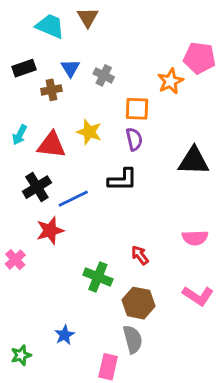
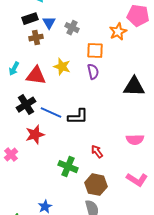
black rectangle: (24, 68) -> (30, 19), moved
black L-shape: (123, 180) -> (78, 117), moved
blue line: (73, 199) -> (51, 113), turned 50

